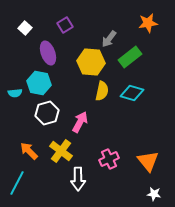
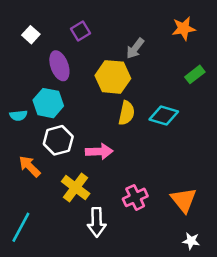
green rectangle: (130, 57) -> (195, 74), moved, size x0.7
pink arrow: (80, 122) -> (99, 151), turned 60
orange arrow: (29, 151) -> (30, 166), moved

